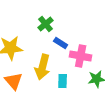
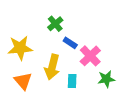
pink cross: (81, 56) -> (90, 56), turned 35

